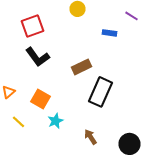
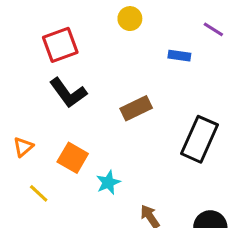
black rectangle: (100, 92) -> (199, 139), moved
cyan star: (56, 121) -> (108, 182), moved

